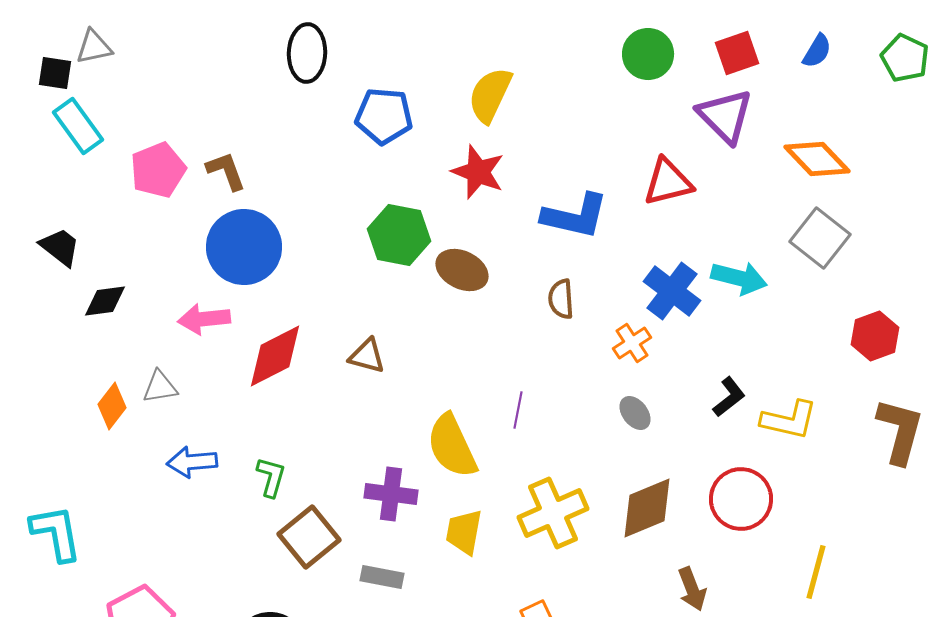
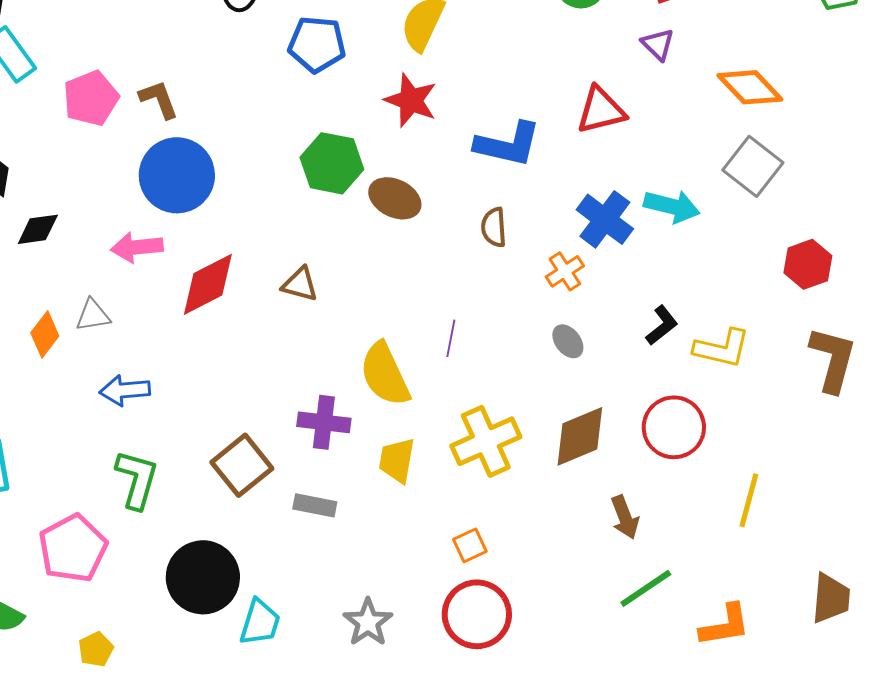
purple triangle: (725, 116) -> (658, 44), size x0.6
green L-shape: (271, 477) -> (137, 479), moved, size x1.5

